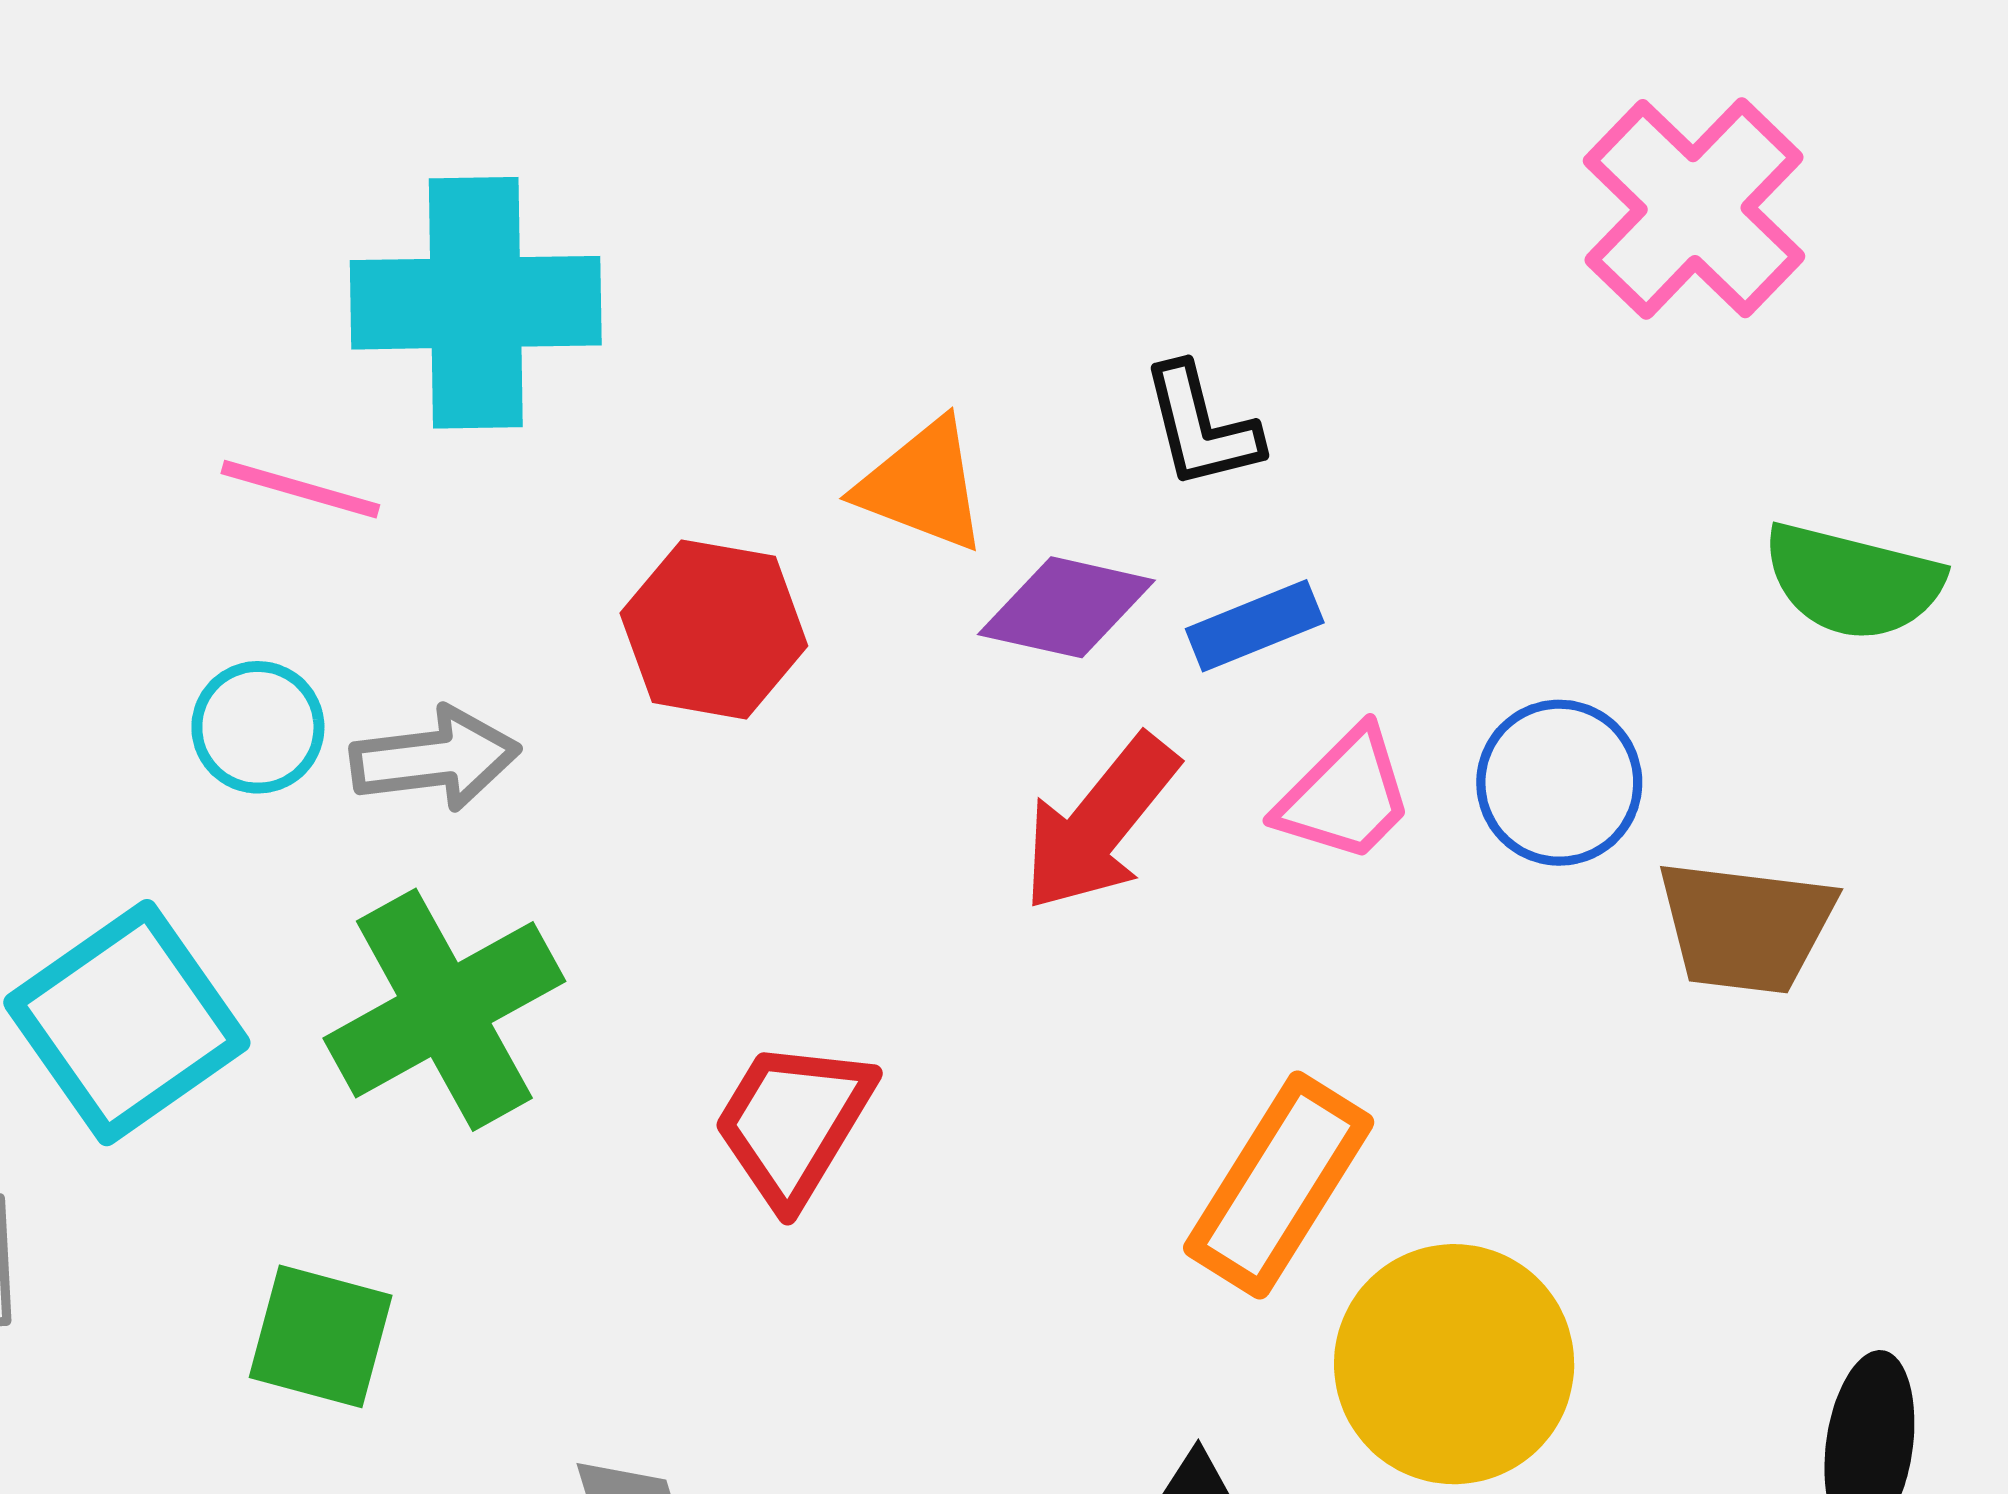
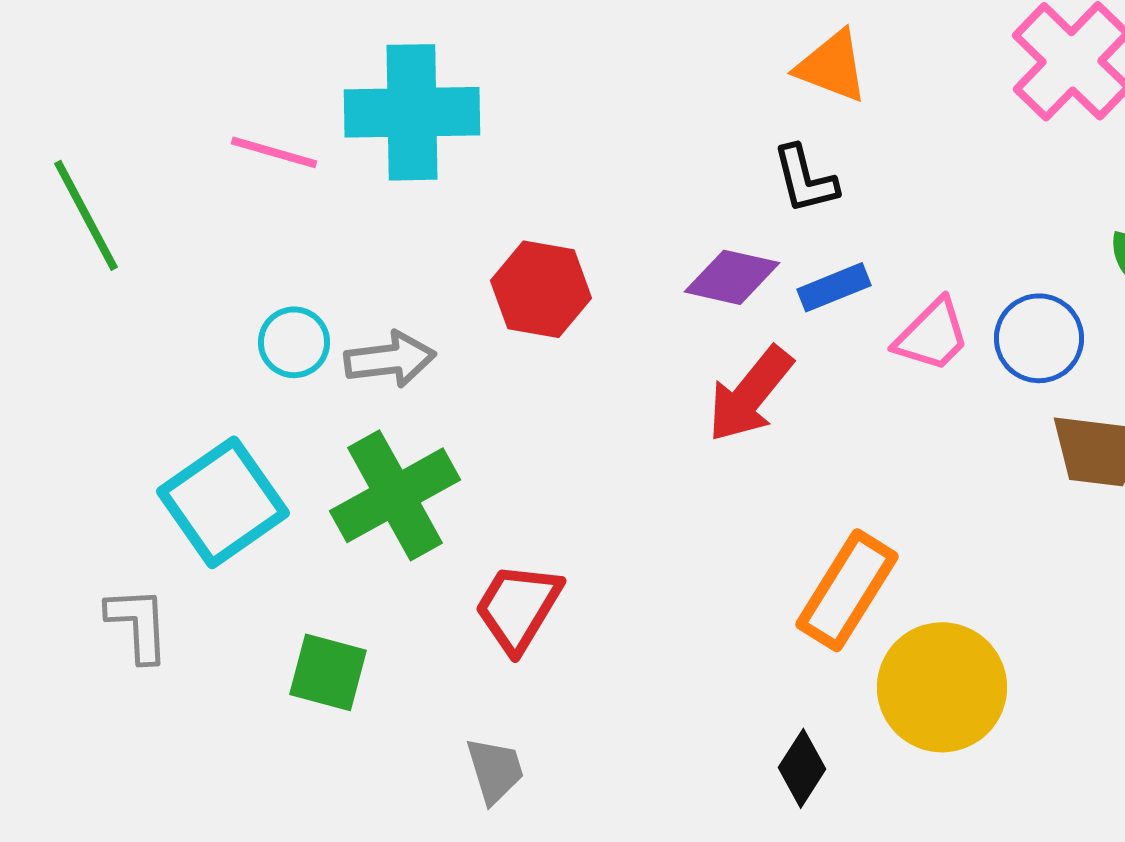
orange triangle: (922, 485) -> (832, 66), moved
pink line: (300, 489) -> (274, 152), moved
blue circle: (1559, 783) -> (1039, 338), moved
pink trapezoid: (1345, 796) -> (932, 335), moved
red trapezoid: (793, 1122) -> (518, 607), moved

